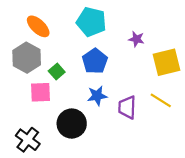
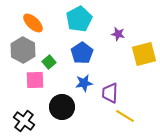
cyan pentagon: (91, 22) -> (79, 19), turned 30
yellow line: (161, 100) -> (125, 116), moved

